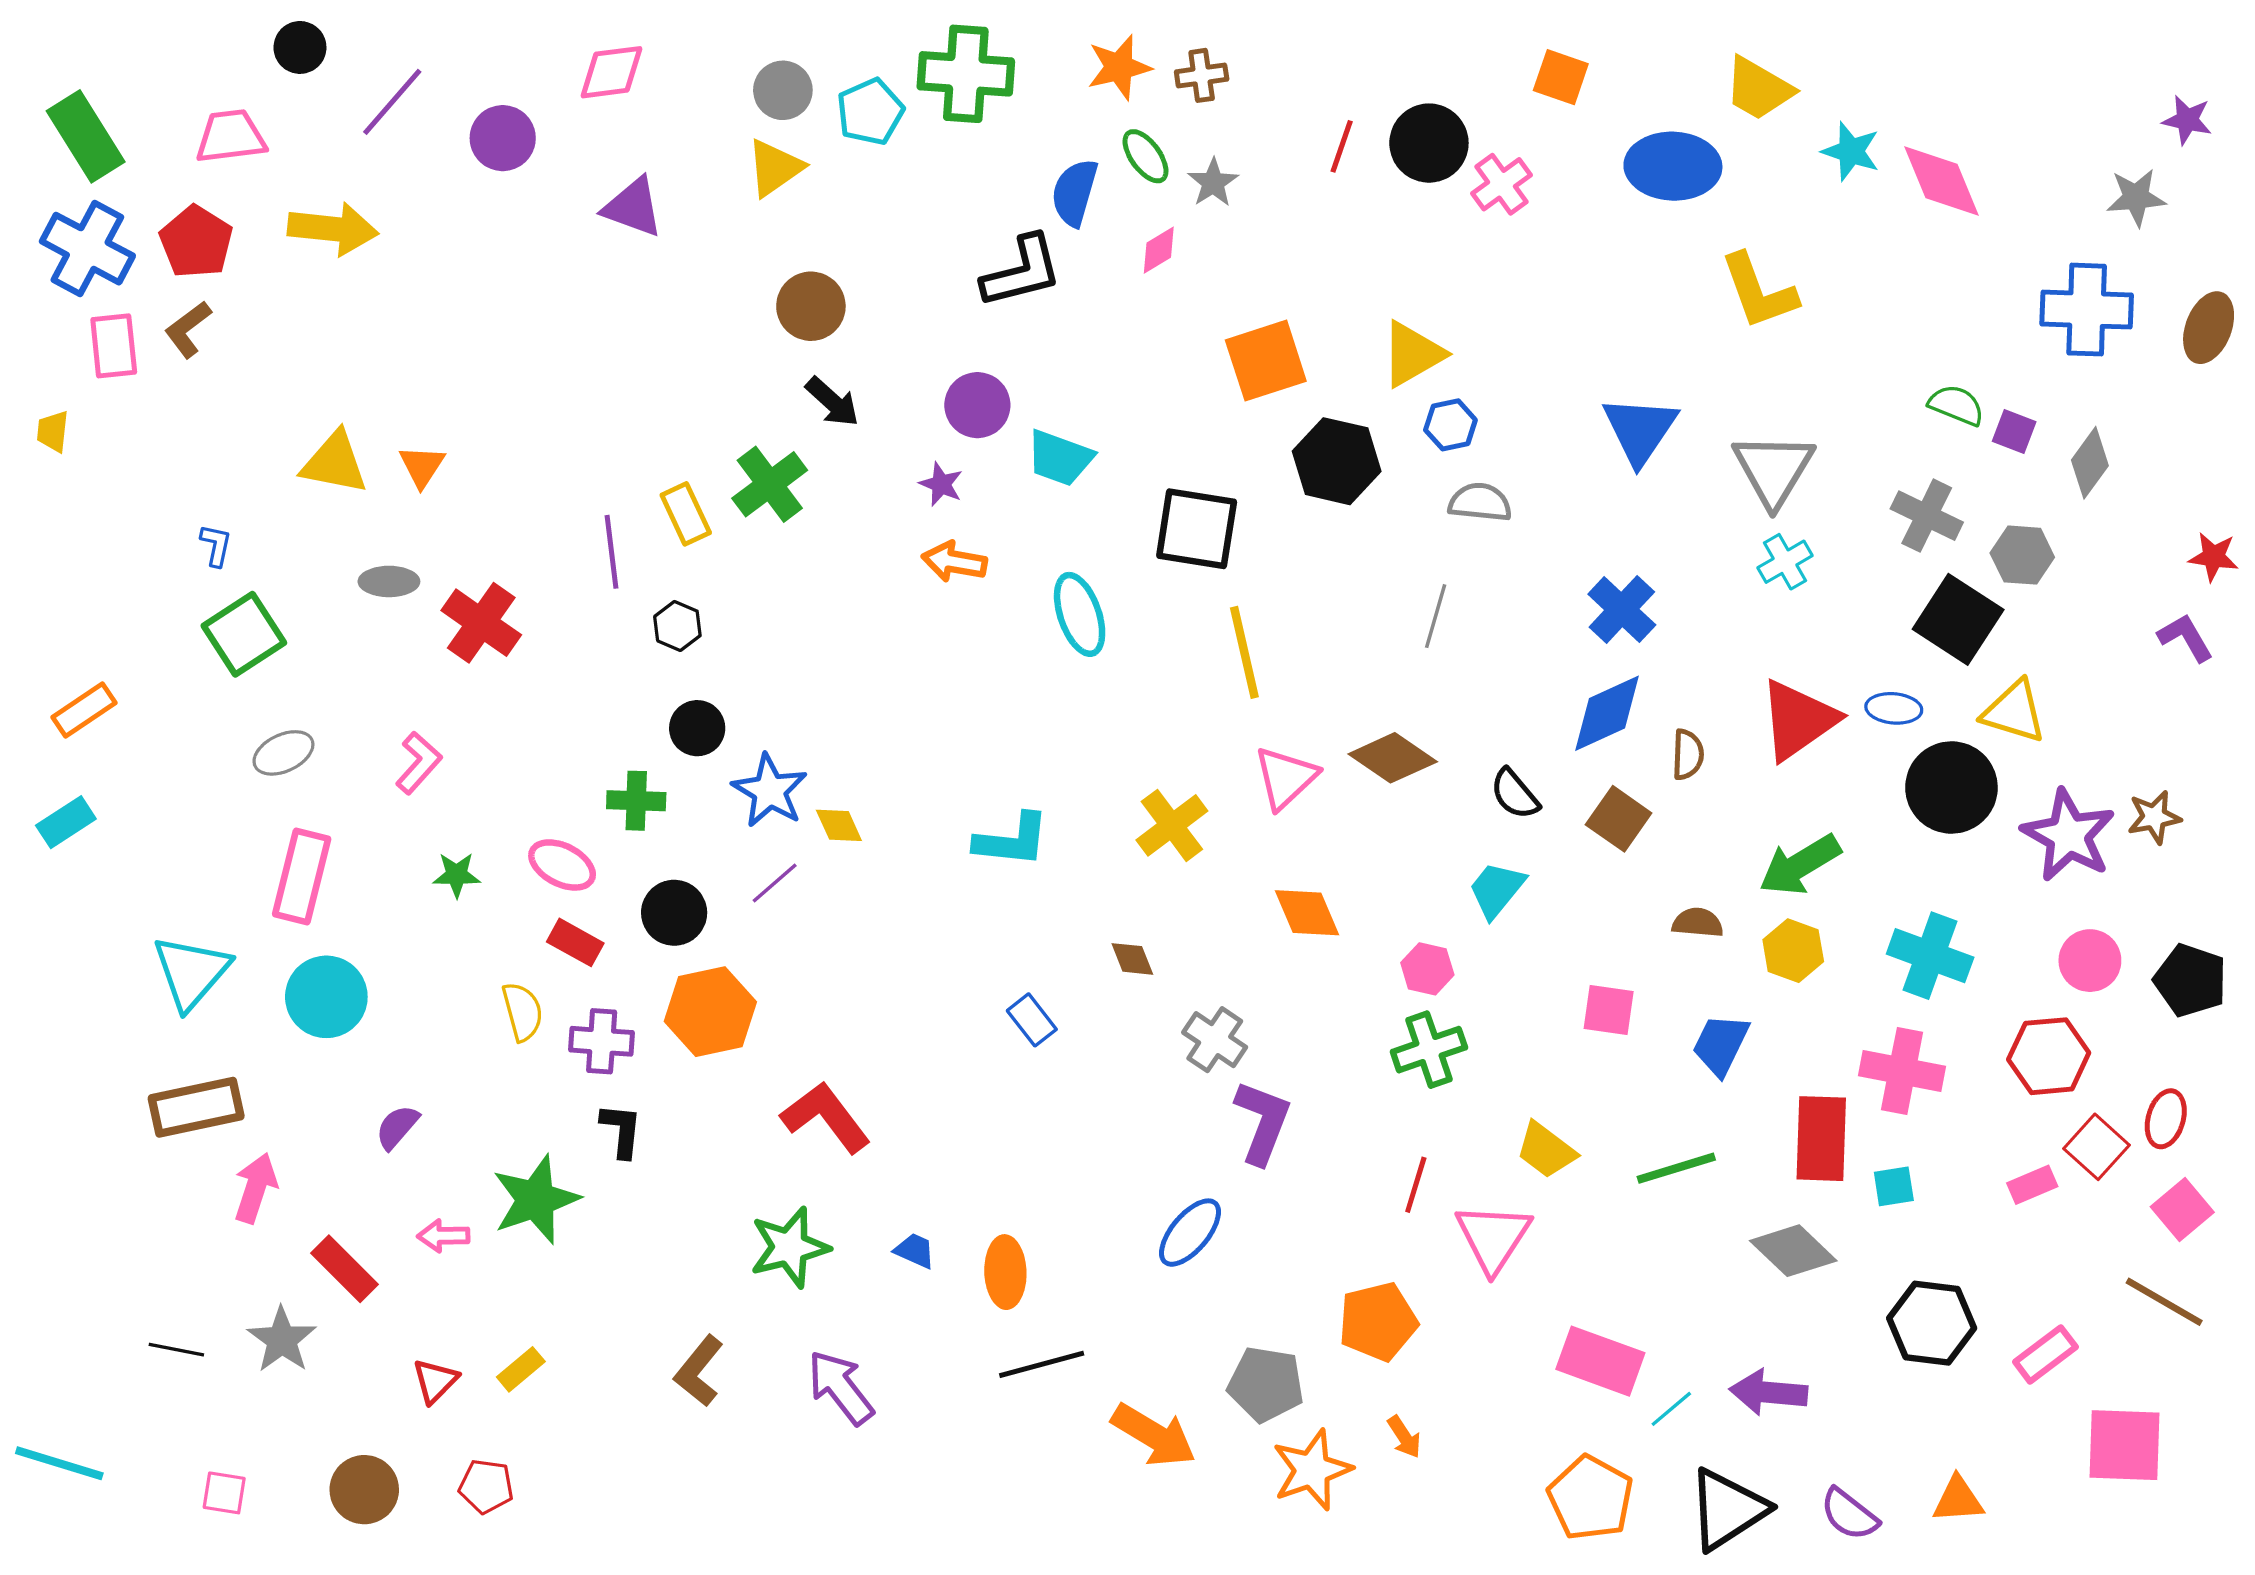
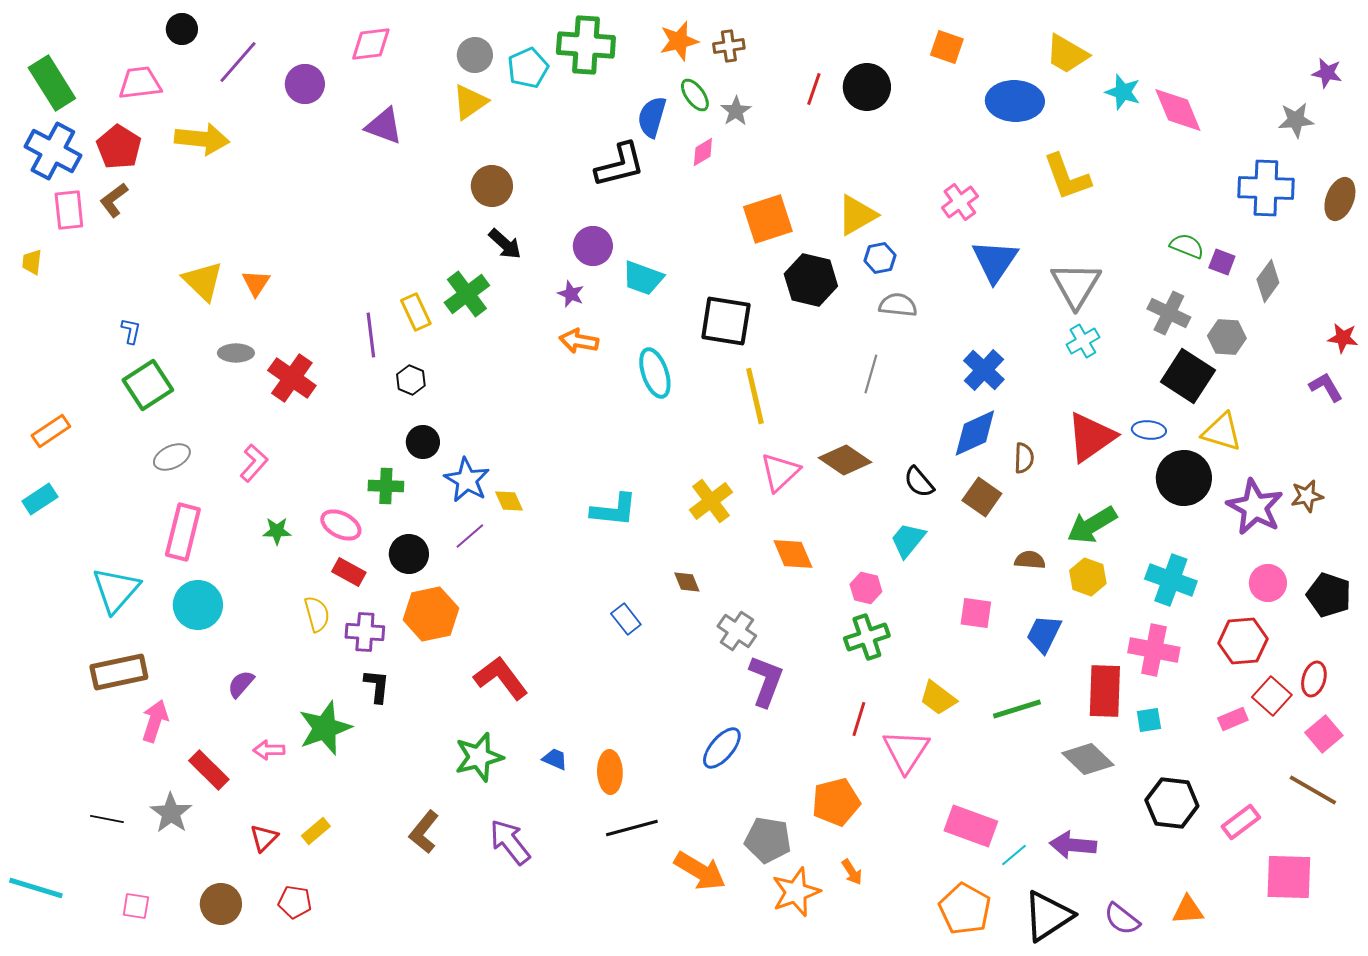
pink cross: (1502, 184) -> (960, 202), moved
yellow triangle: (335, 463) -> (203, 281), turned 33

